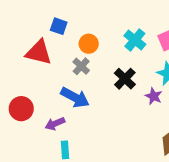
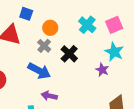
black cross: (125, 79) -> (69, 54), moved
purple arrow: (55, 124) -> (49, 96), moved, turned 35

